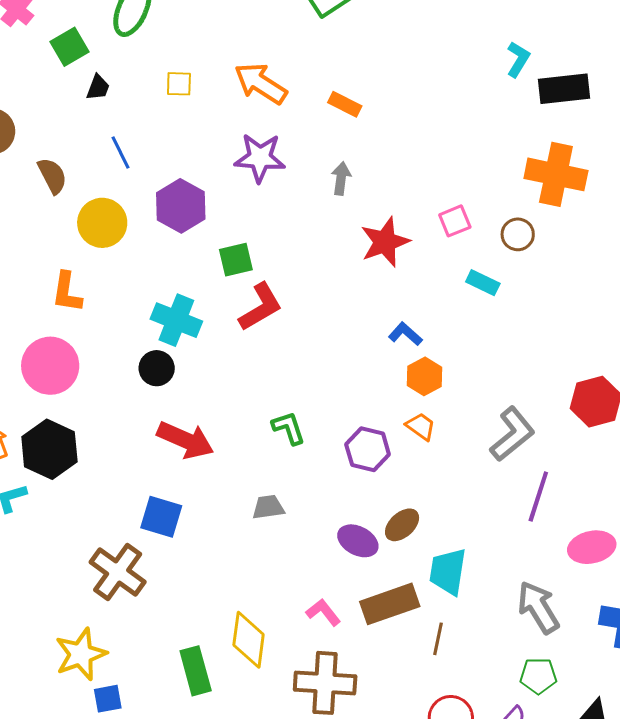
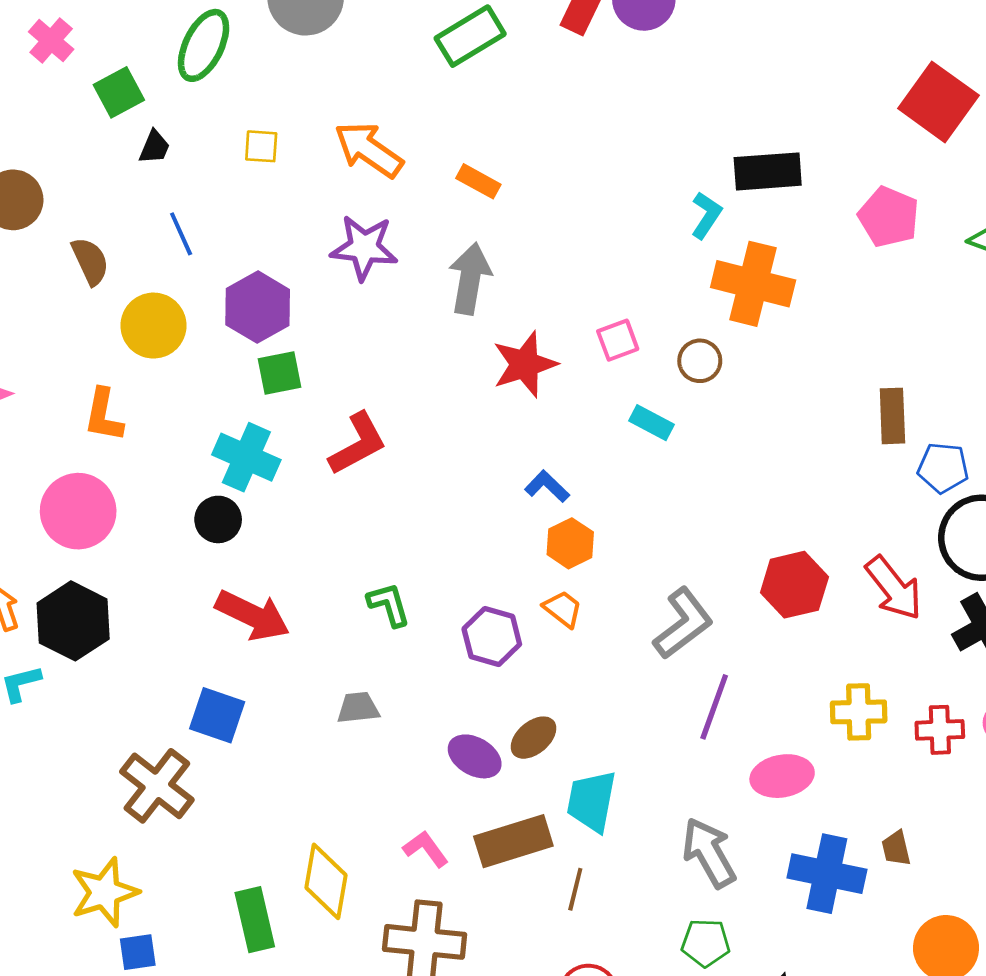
cyan L-shape: (518, 59) -> (706, 215), moved
gray arrow: (341, 178) -> (470, 279), size x1.6
green square: (236, 260) -> (279, 373), moved

